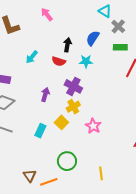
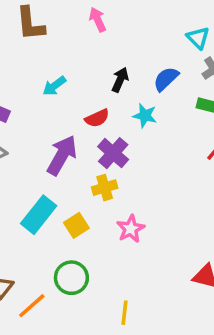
red semicircle: (59, 61) -> (97, 118), moved, turned -56
purple arrow: (45, 95) -> (62, 155), size x1.6
yellow square: (61, 122) -> (76, 225), moved
cyan rectangle: (40, 131) -> (39, 215), size x1.5
orange line: (49, 182) -> (32, 306), turned -36

